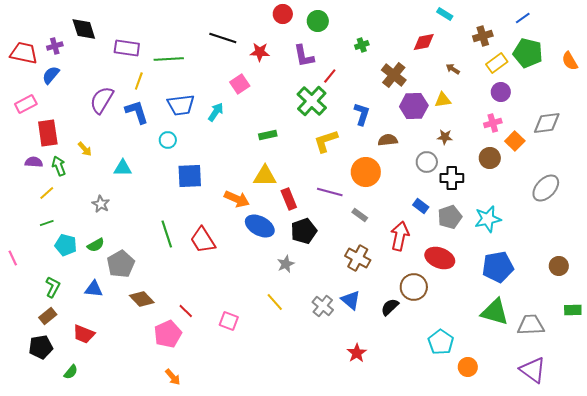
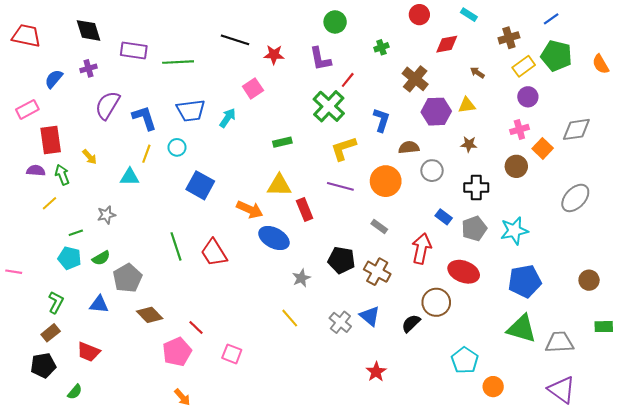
red circle: (283, 14) -> (419, 15), moved
purple cross: (55, 46) -> (89, 68), moved
red trapezoid: (24, 53) -> (26, 36), moved
yellow line: (139, 81) -> (146, 154), moved
gray circle: (427, 162) -> (432, 171), moved
blue square: (190, 176) -> (200, 185), turned 32
purple line: (330, 192) -> (340, 186), moved
gray star: (101, 204) -> (106, 215), turned 30
green line: (47, 223) -> (76, 233), moved
black pentagon: (304, 231) -> (341, 260), moved, turned 30
pink line: (13, 258) -> (14, 272), turned -56
pink square: (229, 321) -> (232, 354), moved

